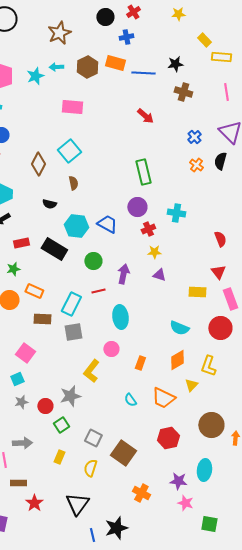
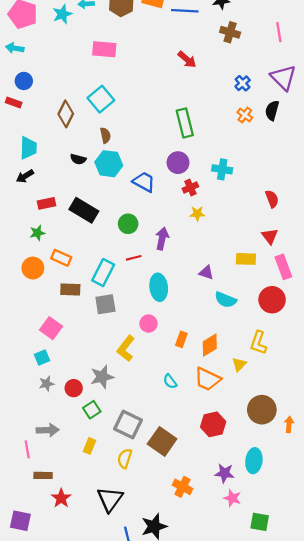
cyan hexagon: (76, 226) -> (109, 164), moved
purple triangle: (159, 275) -> (206, 273), moved
orange diamond: (177, 360) -> (210, 345), moved
gray square: (93, 438) -> (128, 424), size x1.4

